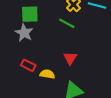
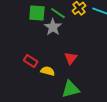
green line: (67, 23) -> (58, 13), moved
gray star: (24, 33) -> (53, 27), moved

